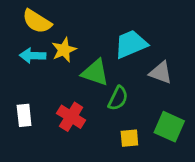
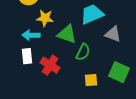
yellow star: (64, 50) -> (45, 18), turned 30
cyan arrow: (33, 56) -> (31, 35), moved
white rectangle: (24, 115) -> (27, 56), moved

